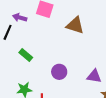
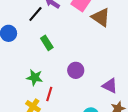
brown triangle: (75, 25) -> (101, 17), moved

